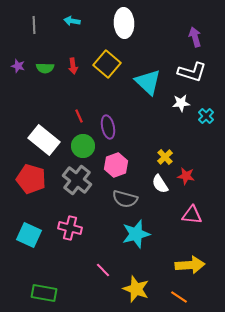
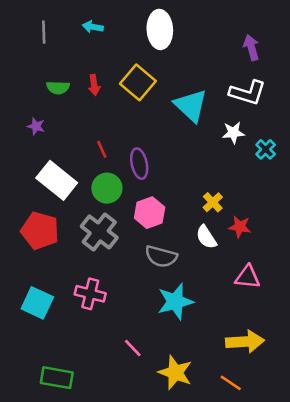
purple star: (18, 66) -> (36, 126), moved

